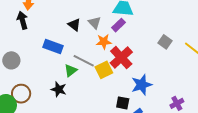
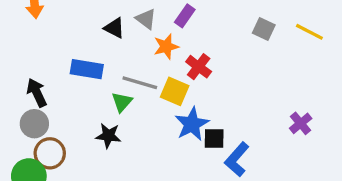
black arrow: (22, 20) -> (37, 93), moved
red cross: (121, 58) -> (199, 67), size x0.7
gray circle: (11, 60) -> (34, 124), moved
yellow square: (104, 70) -> (175, 91), turned -30
blue star: (142, 85) -> (192, 124), moved

